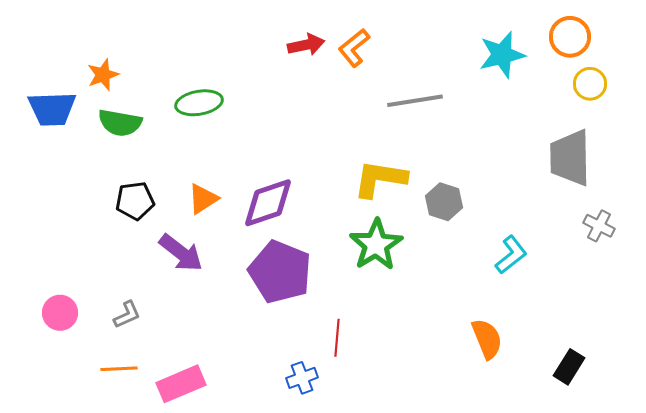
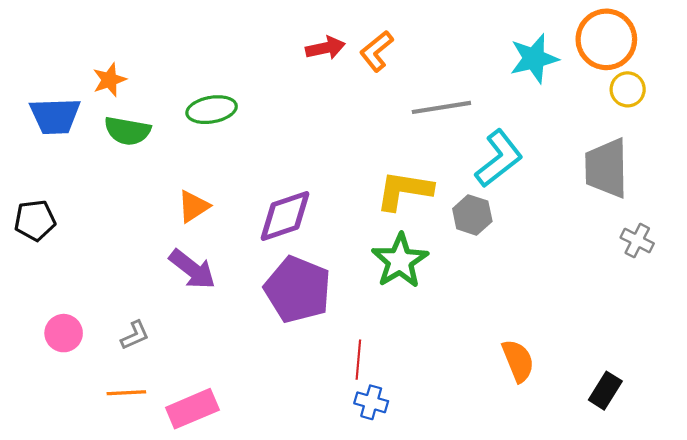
orange circle: (570, 37) -> (606, 39), size x1.4
orange triangle: (203, 199) -> (193, 206), moved
black pentagon: (135, 201) -> (35, 220), moved
cyan L-shape: (511, 255) -> (499, 159), moved, size x1.4
blue cross: (302, 378) -> (371, 402), moved, turned 36

